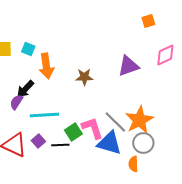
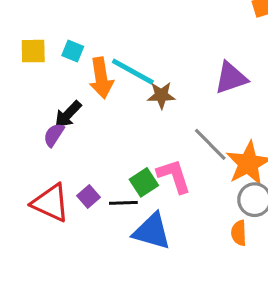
cyan line: (44, 115) -> (133, 72), moved, turned 32
gray line: (115, 122) -> (210, 144), moved
blue triangle: (109, 143) -> (152, 231), moved

